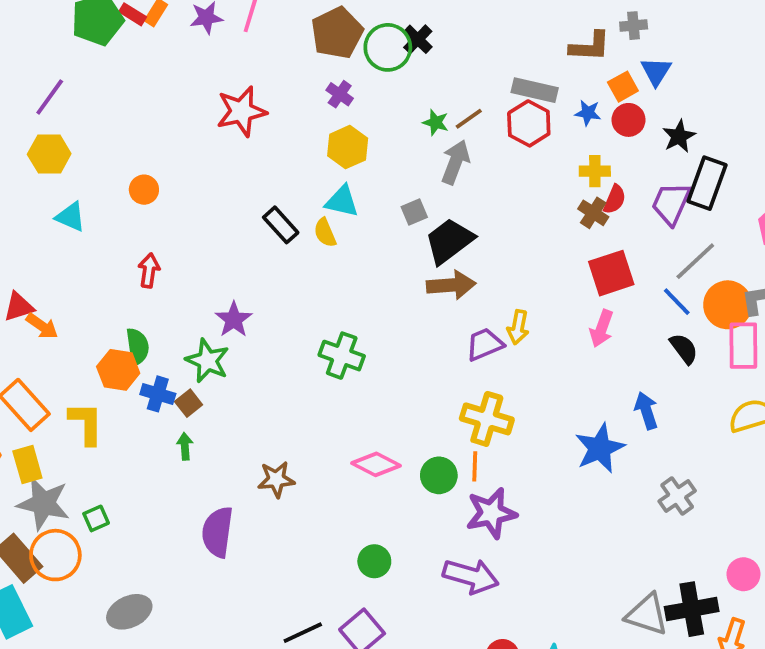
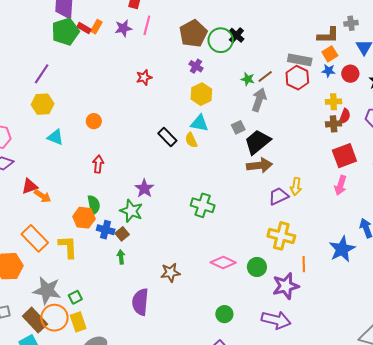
orange square: (623, 87) -> (330, 54), moved
red star: (241, 111) -> (144, 77), size x0.6
brown cross: (593, 213) -> (334, 124), turned -35
yellow rectangle: (27, 465) -> (78, 322), moved
orange line: (475, 466) -> (304, 264), moved

